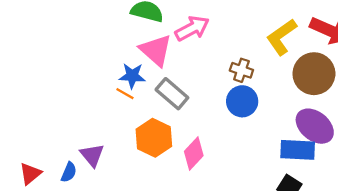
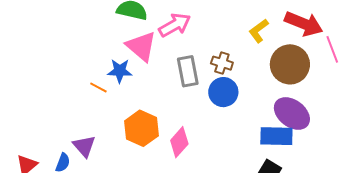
yellow L-shape: (282, 37) -> (259, 31), size x0.7
orange line: (125, 94) -> (98, 87), moved
gray rectangle: (172, 94) -> (188, 71), moved, turned 40

